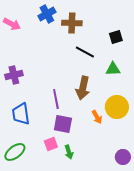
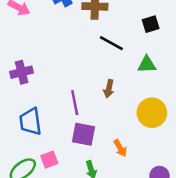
brown arrow: (83, 88) -> (109, 89), size x0.6
orange arrow: (97, 117) -> (120, 148), moved
pink square: (51, 144) -> (49, 160), moved

